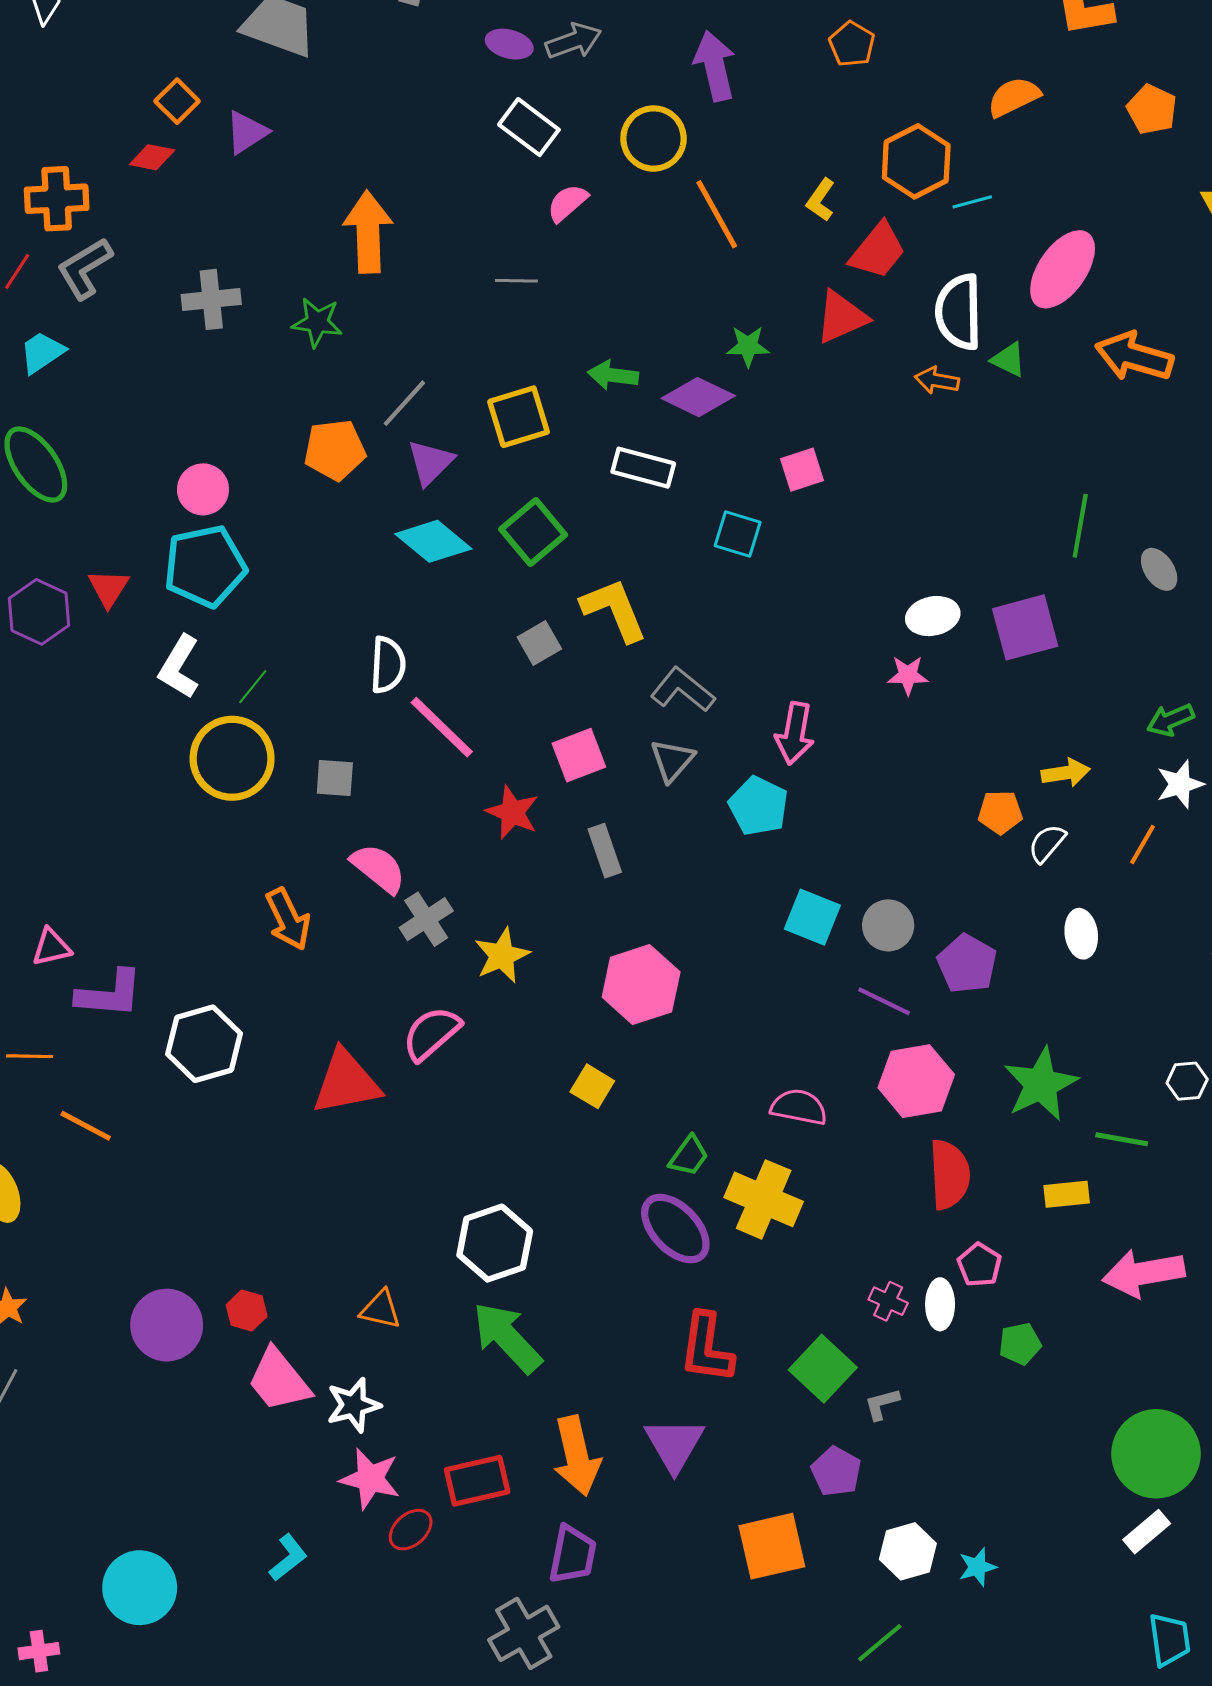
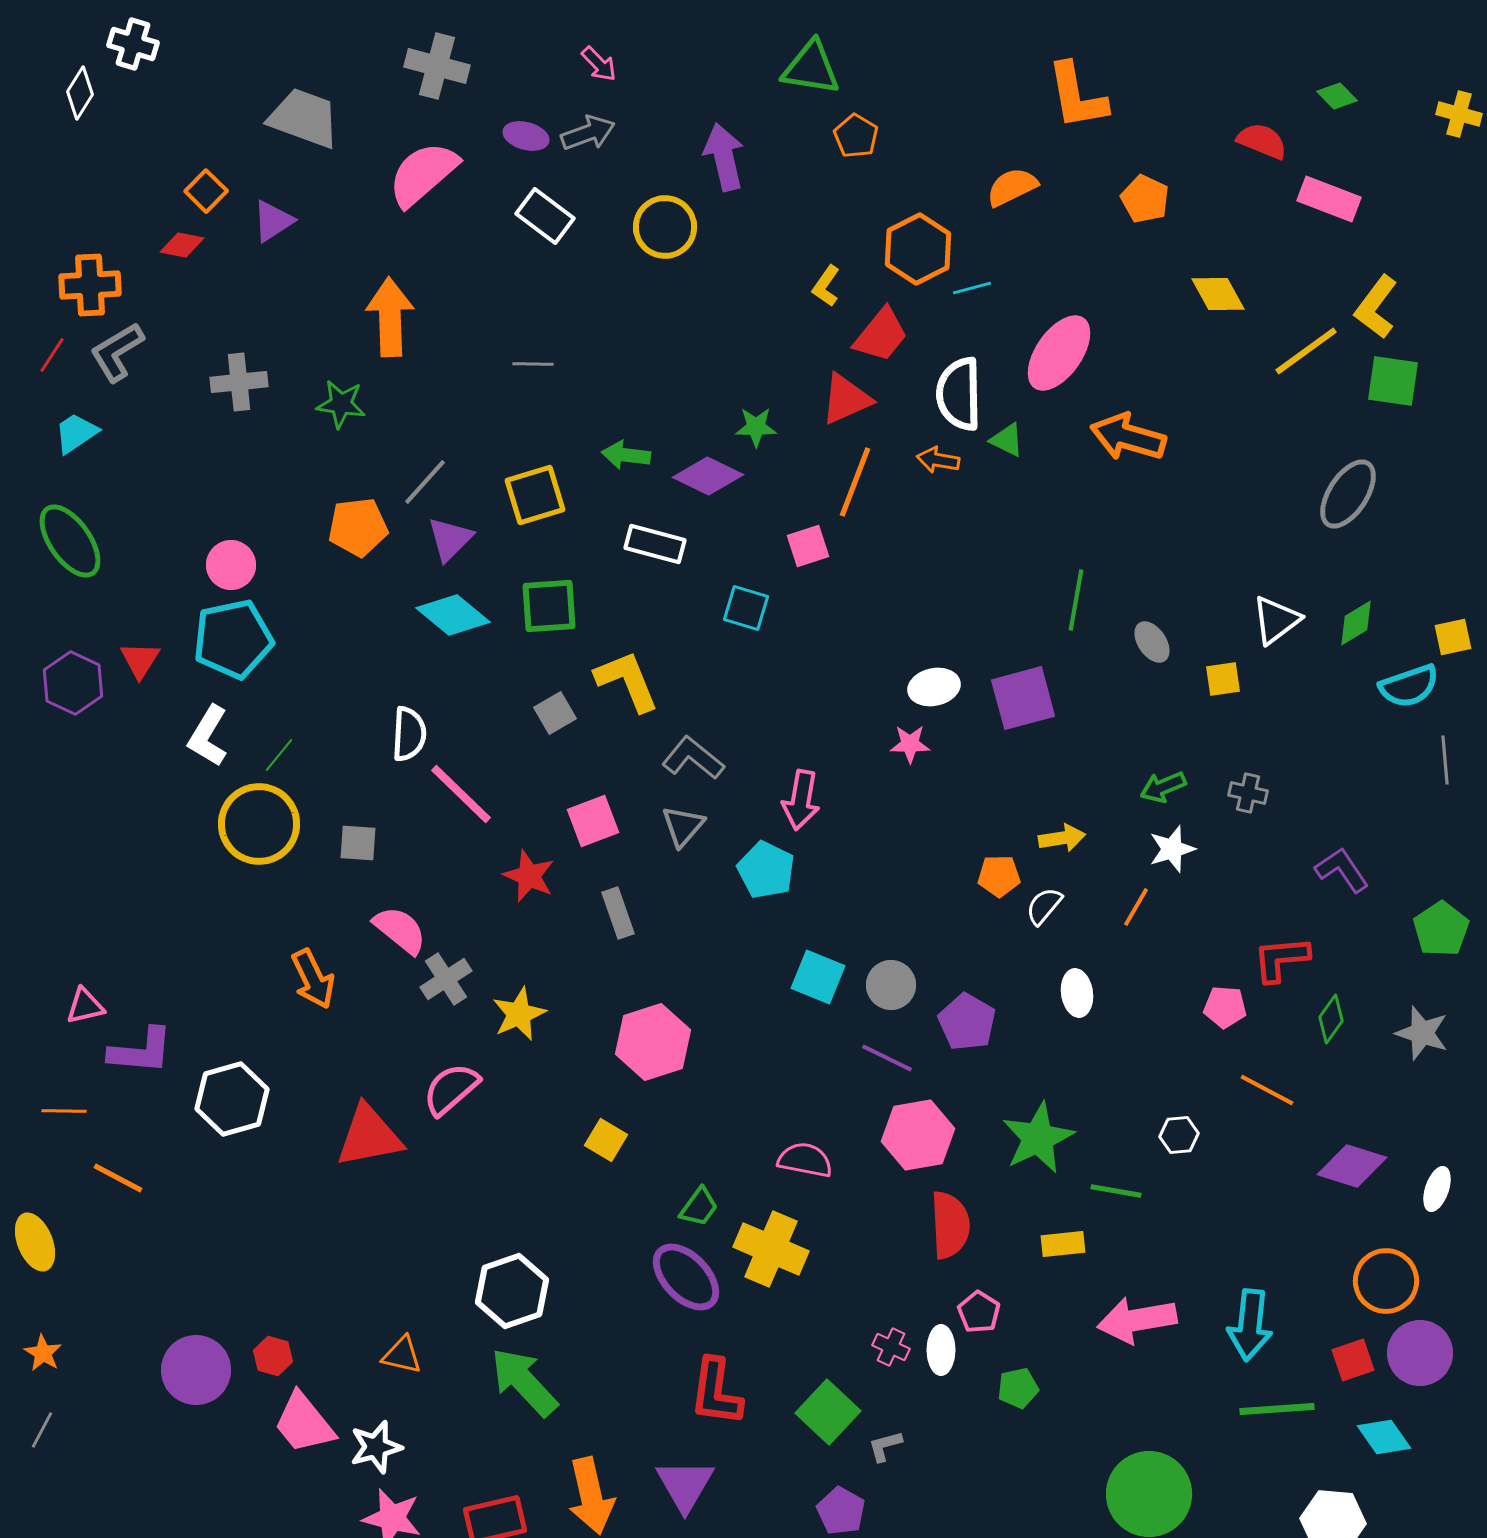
pink semicircle: (567, 203) -> (423, 174), moved, size x1.8
orange line: (717, 214) -> (855, 482), moved, turned 50
green square: (533, 532) -> (549, 606), turned 36

